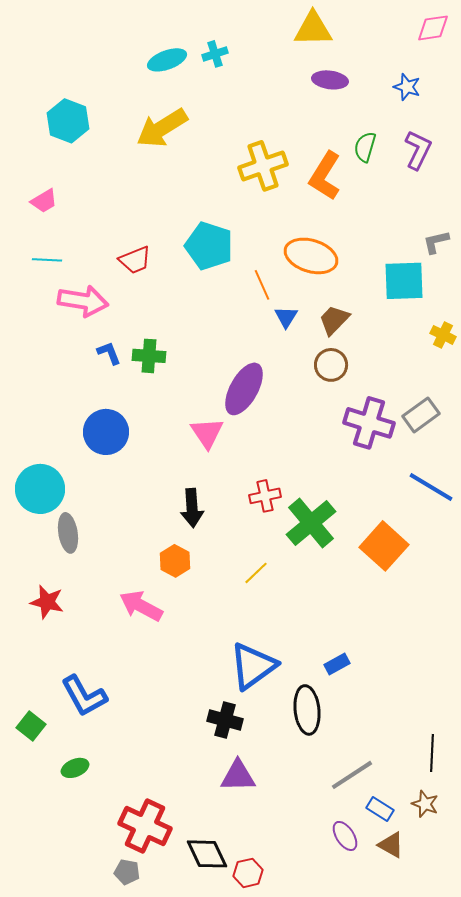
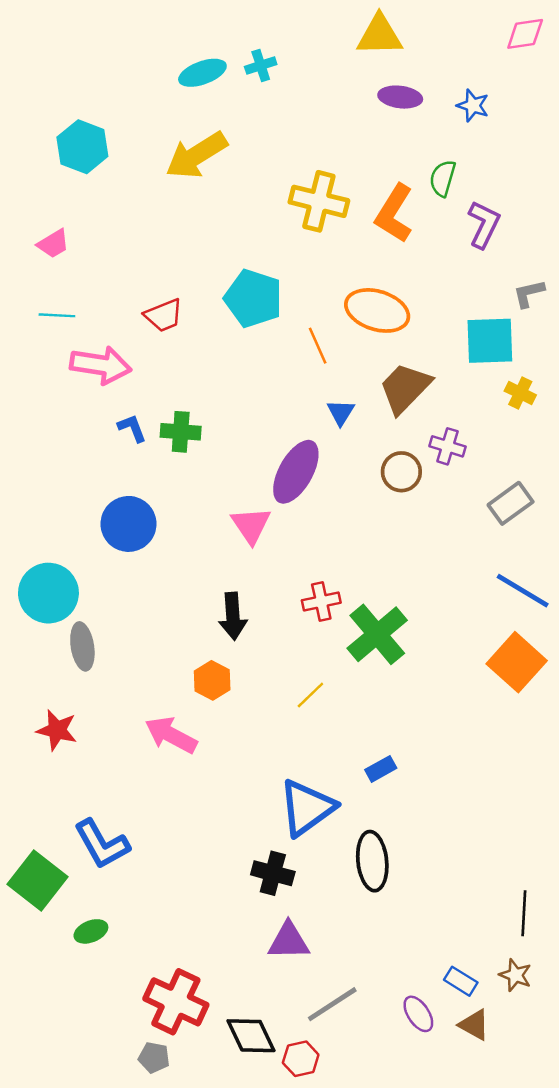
blue star: (407, 87) -> (473, 106), moved
purple L-shape: (418, 150) -> (484, 224), moved
yellow cross: (263, 166) -> (319, 201), turned 33
blue triangle: (286, 317) -> (341, 412), moved
brown trapezoid: (334, 320) -> (405, 388), size x1.4
yellow cross: (443, 335) -> (520, 393), moved
brown circle: (331, 365) -> (401, 472), moved
purple cross: (369, 423) -> (447, 446), moved, size x0.6
orange square: (384, 546) -> (517, 662), moved
blue rectangle: (337, 664) -> (381, 769), moved
green square: (31, 726) -> (38, 880), size x1.6
gray line: (352, 775) -> (332, 1004), moved

